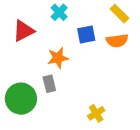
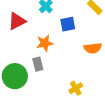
orange semicircle: (117, 41) -> (93, 48), moved

